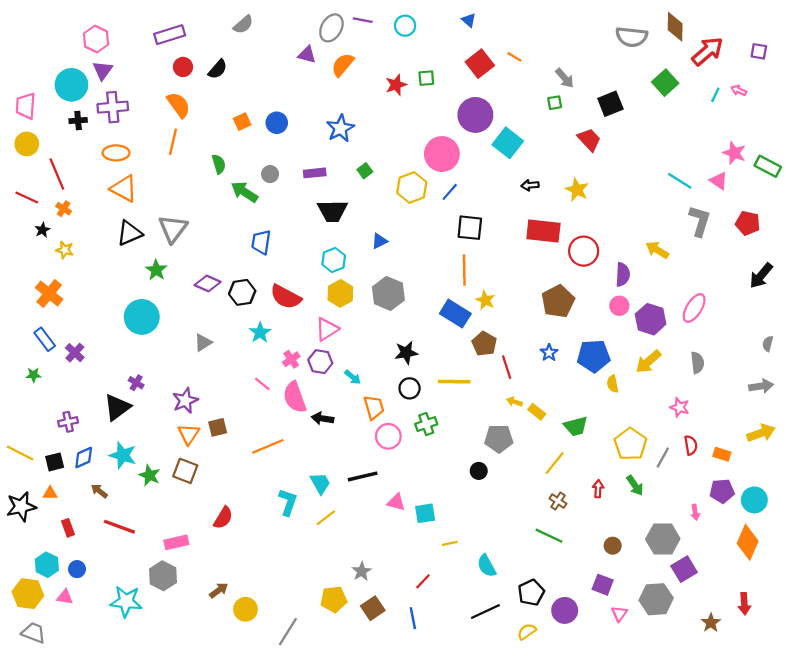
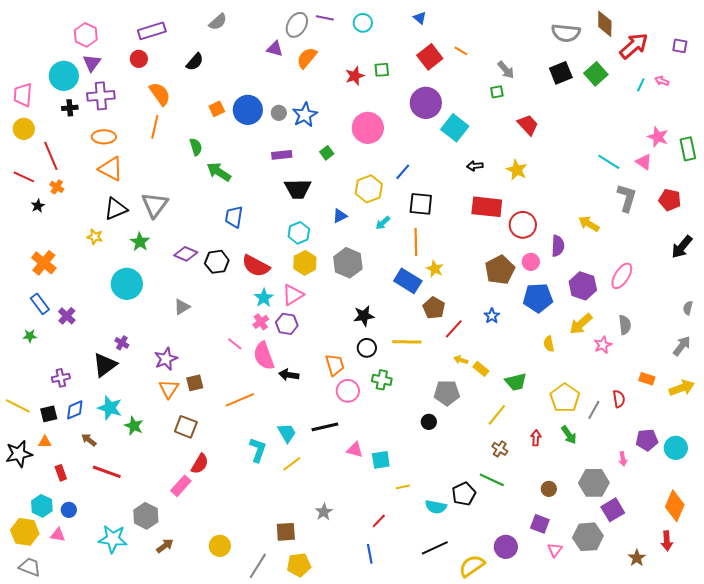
red circle: (183, 67) -> (139, 59), moved
black square: (610, 104) -> (561, 73), moved
blue circle: (277, 123) -> (248, 110), size x1.5
pink circle: (442, 154) -> (368, 128), moved
green rectangle: (768, 166) -> (688, 149), turned 50
gray circle: (270, 174) -> (279, 113), moved
yellow hexagon: (412, 187) -> (369, 189), moved
yellow star: (65, 250) -> (95, 237), moved
pink circle: (619, 306) -> (531, 262), moved
cyan star: (260, 333) -> (264, 298), moved
blue pentagon: (594, 356) -> (538, 298), moved
red line: (507, 367) -> (454, 329), turned 60
cyan arrow: (353, 377) -> (383, 223), moved, turned 98
gray arrow: (761, 386) -> (682, 346), turned -45
pink star: (680, 407) -> (603, 345), moved, turned 30
green cross: (426, 424) -> (382, 380), turned 30
orange rectangle: (722, 454) -> (647, 379), moved
brown square: (185, 471) -> (186, 427), moved
pink rectangle: (176, 542) -> (181, 486), moved, turned -35
orange diamond: (748, 542) -> (675, 506), moved
cyan semicircle: (487, 566) -> (436, 507), turned -50
brown arrow: (219, 590) -> (165, 546), moved
black pentagon: (531, 593) -> (464, 494), moved
yellow pentagon: (334, 599) -> (299, 565), moved
brown square: (373, 608) -> (286, 532), moved, turned 30
yellow semicircle: (527, 632) -> (472, 566), size x1.5

